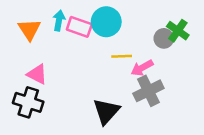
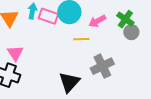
gray circle: (164, 38) -> (131, 32), moved
pink arrow: (142, 68) -> (97, 21), moved
pink triangle: (37, 74) -> (15, 53), turned 30

